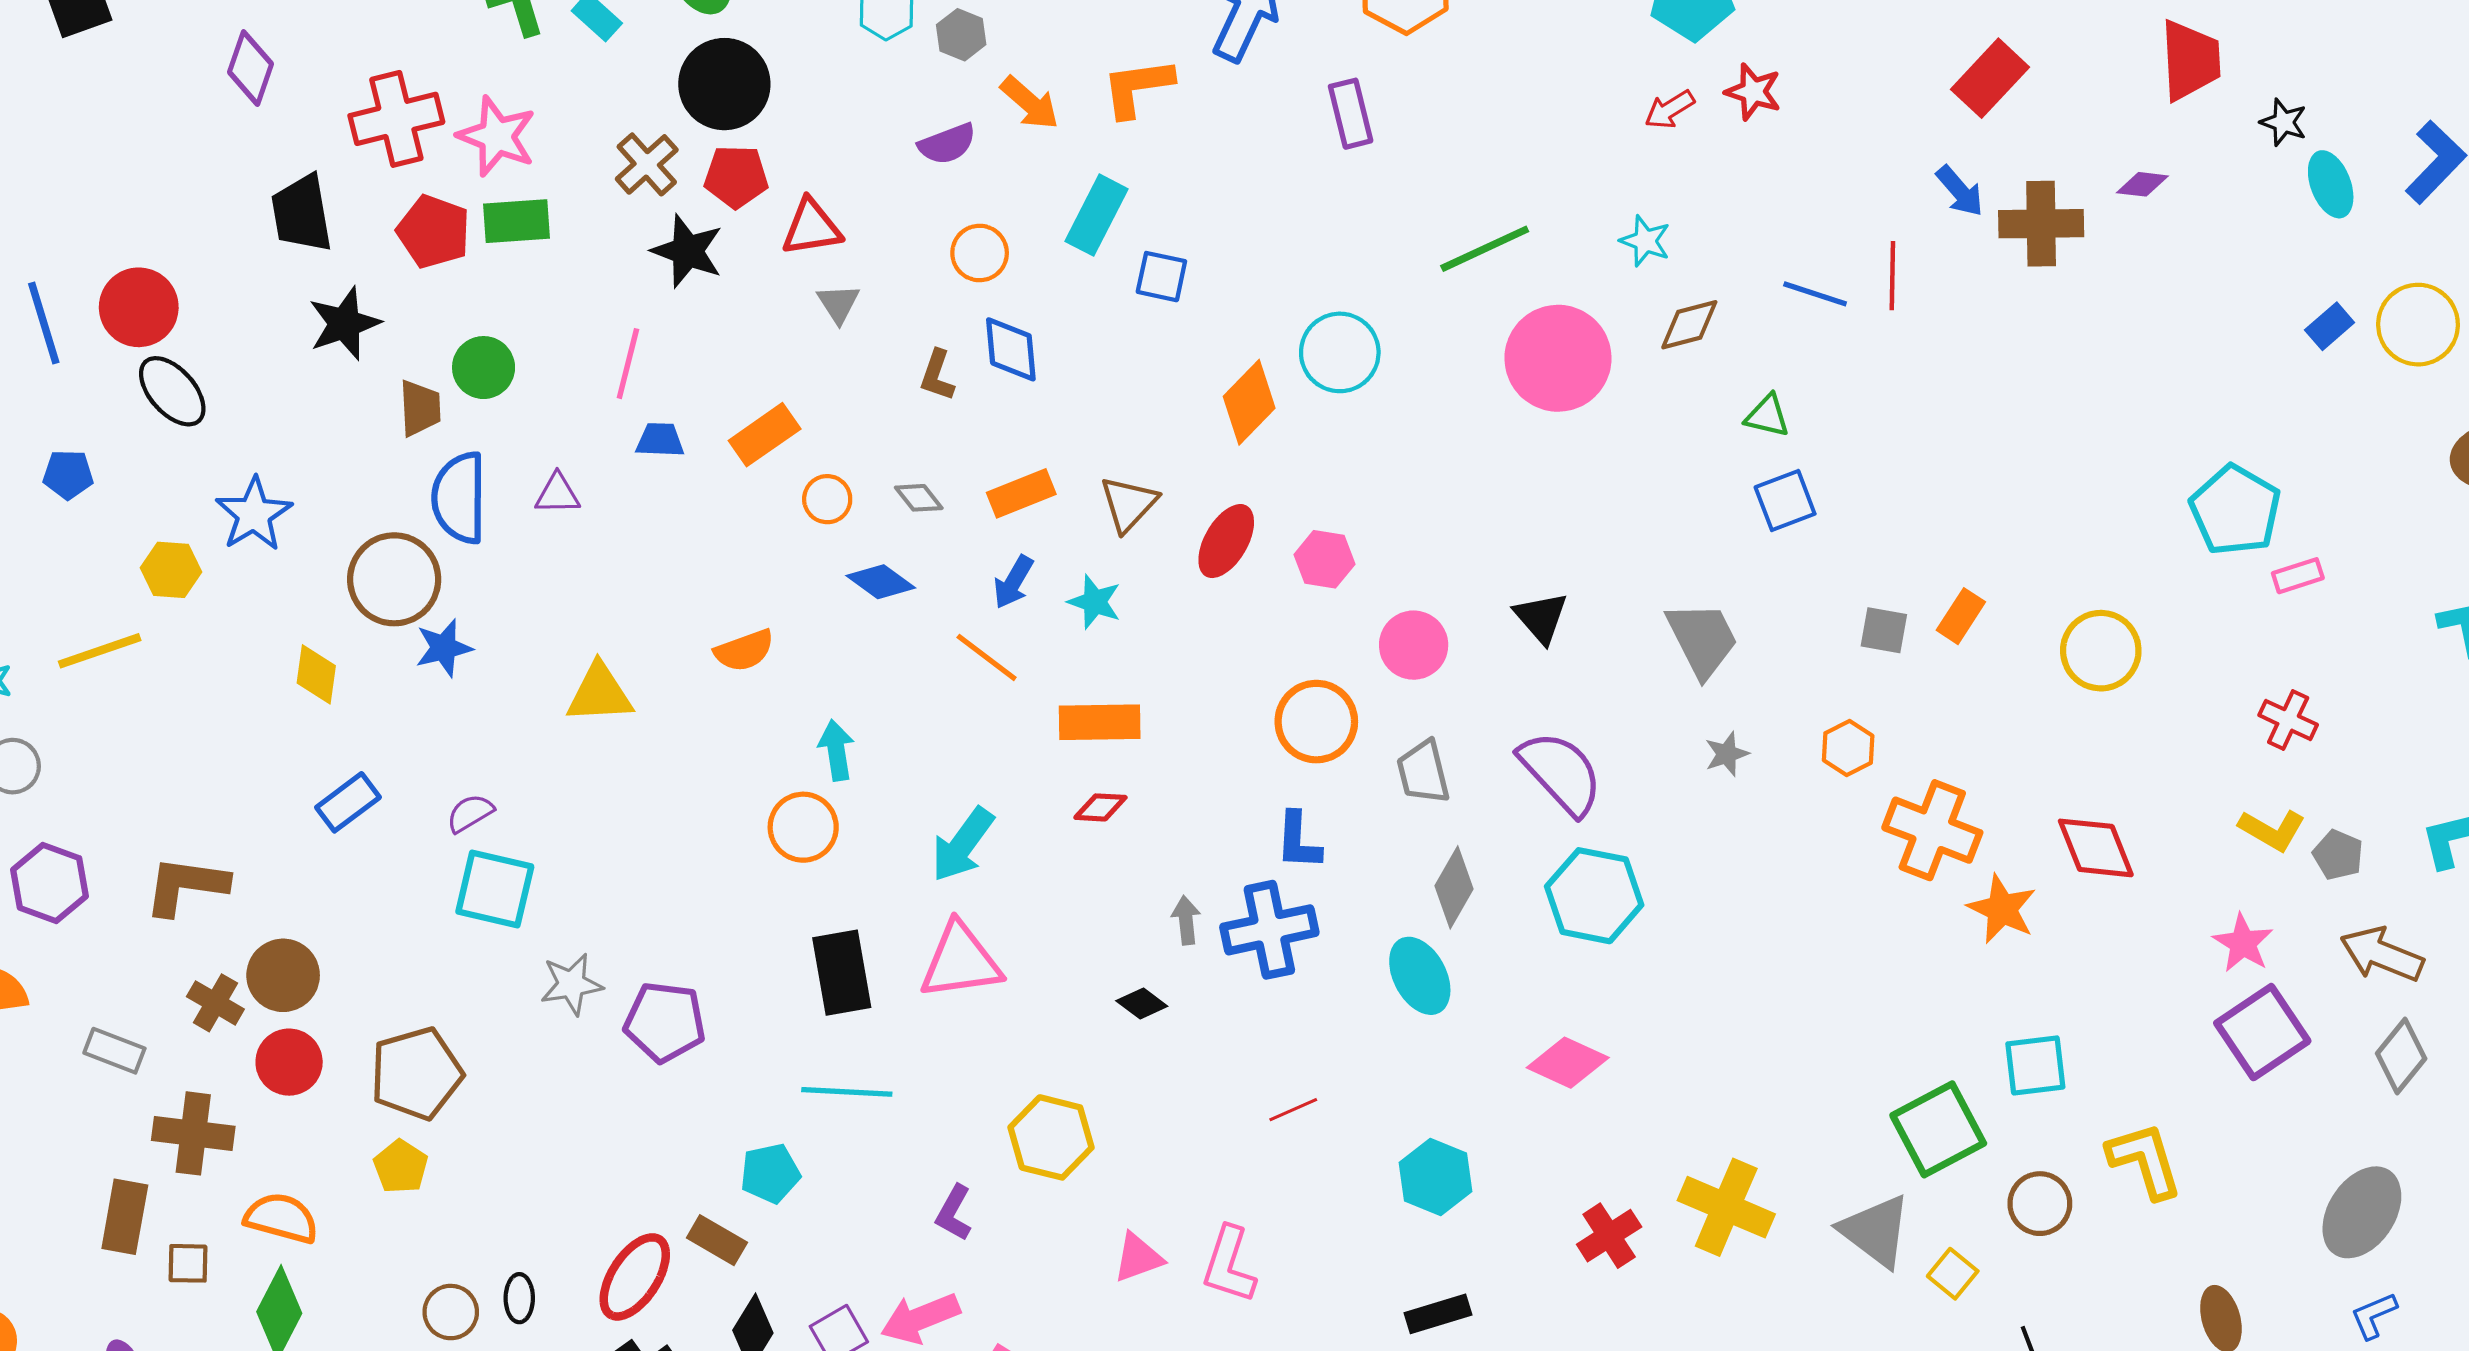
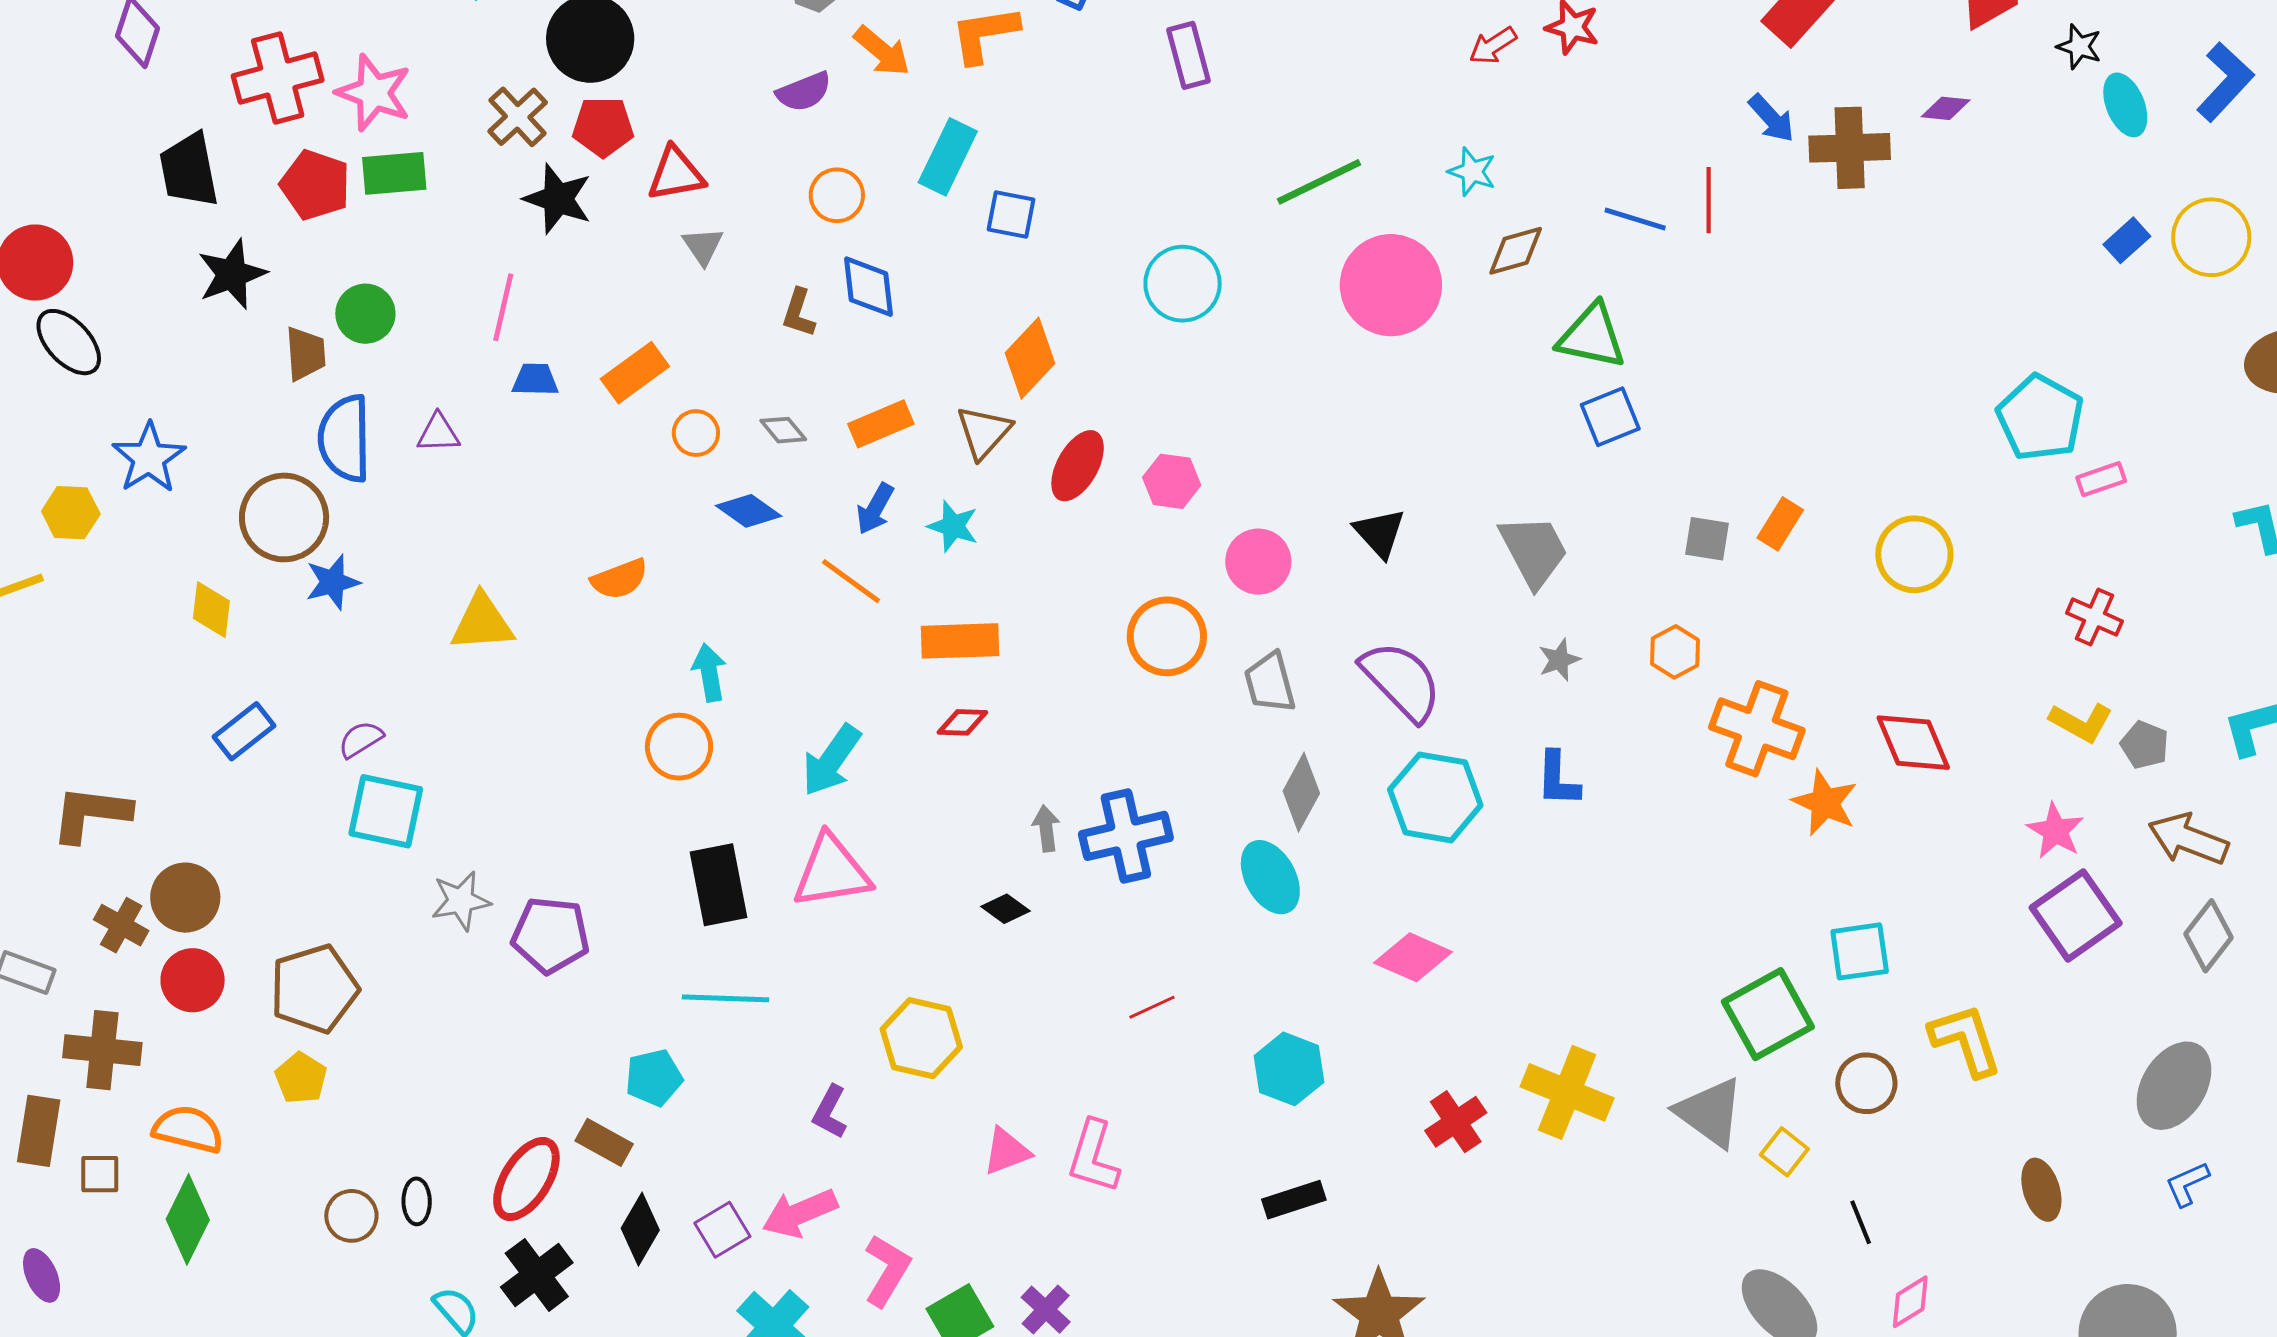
orange diamond: (1249, 402) -> (1030, 358), moved
green triangle: (1767, 416) -> (1592, 336), size x1.6
blue L-shape: (1298, 841) -> (1558, 779), moved

